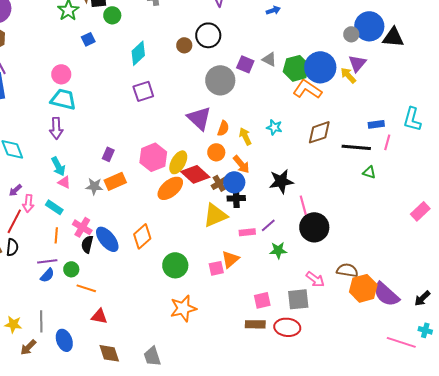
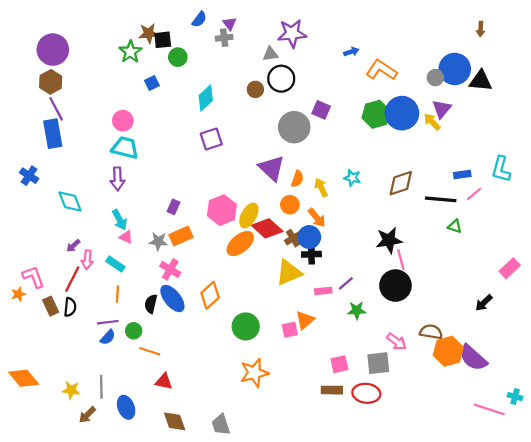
gray triangle: (269, 59) -> (270, 54), moved, turned -35
orange L-shape: (307, 89) -> (381, 70), moved
pink line: (387, 142) -> (474, 194), turned 35
black star: (281, 181) -> (389, 240), moved
pink line: (303, 205) -> (401, 260), moved
pink cross: (82, 227) -> (170, 269), moved
black arrow: (422, 298) -> (484, 303), moved

